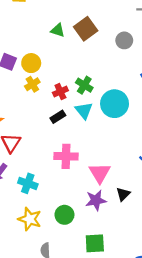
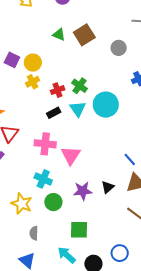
pink cross: (66, 156) -> (45, 144), moved
pink triangle: (100, 173) -> (71, 155), moved
cyan cross: (28, 183) -> (43, 179), moved

